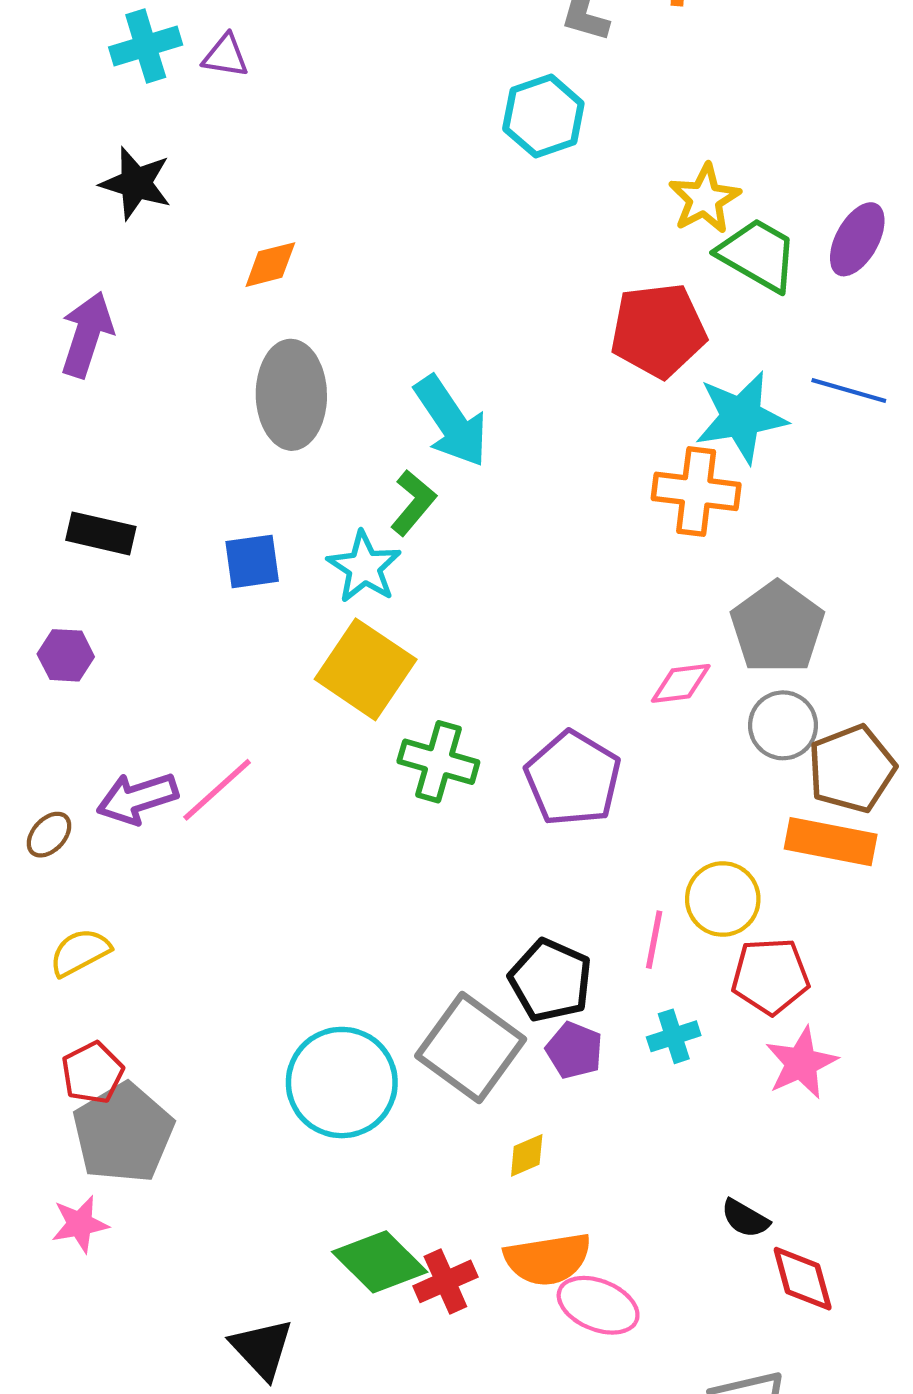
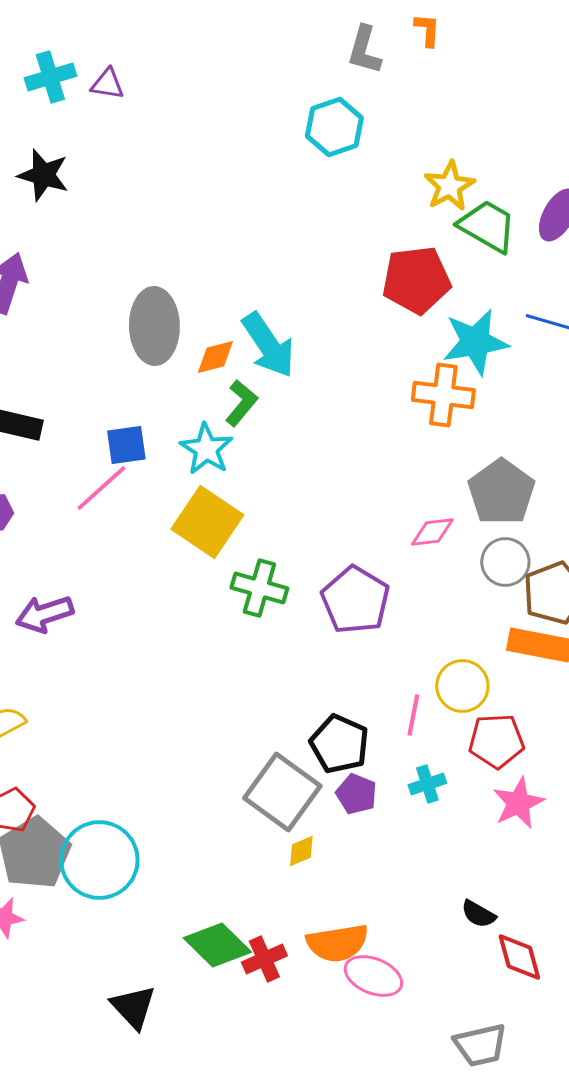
orange diamond: (270, 265) -> (215, 357), moved
pink line: (217, 790) -> (101, 488), moved
cyan circle: (342, 1083) -> (99, 860), moved
yellow diamond: (527, 1155) -> (301, 851), moved

